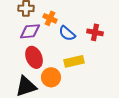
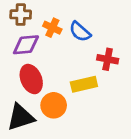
red cross: (95, 32) -> (108, 59), moved
blue semicircle: (67, 33) -> (80, 32), moved

